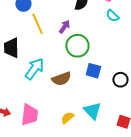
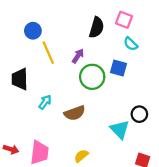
cyan arrow: (34, 69) -> (45, 102), size x0.6
blue square: (93, 71) -> (119, 68), moved
cyan triangle: (92, 111) -> (120, 130), moved

